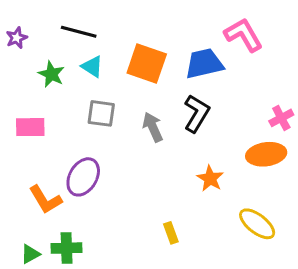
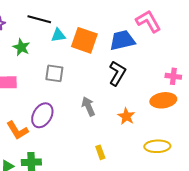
cyan triangle: (92, 67) -> (58, 35), moved, turned -42
pink cross: (281, 118) -> (173, 76), turned 35
gray arrow: (153, 127) -> (88, 106), moved
yellow ellipse: (257, 224) -> (157, 146), turned -40

